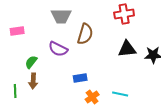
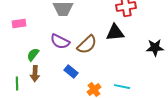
brown semicircle: (85, 34) -> (87, 45), moved, turned 30
black triangle: (127, 49) -> (115, 33), moved
blue rectangle: (80, 78) -> (71, 72), moved, turned 48

